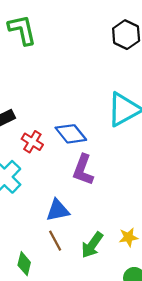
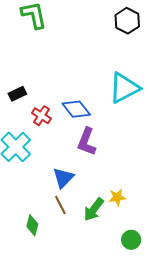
blue triangle: (58, 210) -> (63, 178), turned -35
yellow star: (128, 237) -> (117, 197), moved

